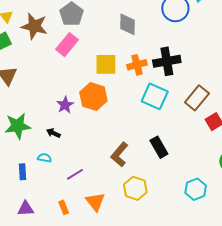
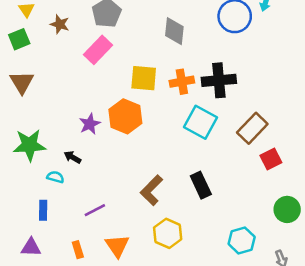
brown star: (34, 26) -> (60, 24), size x0.6
cyan semicircle: (44, 158) -> (55, 177), moved
blue rectangle: (23, 172) -> (43, 210), moved

